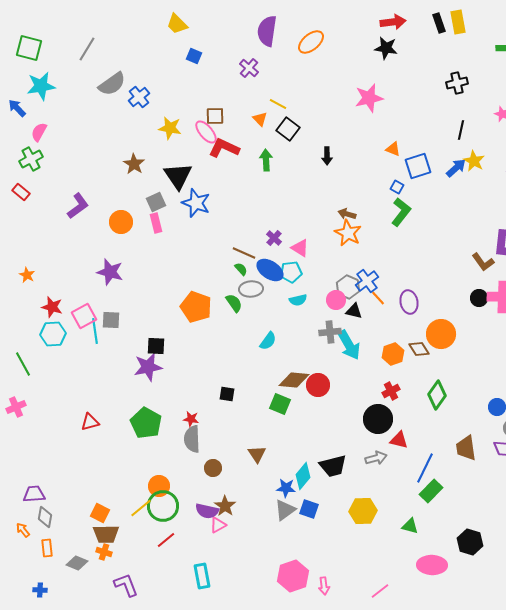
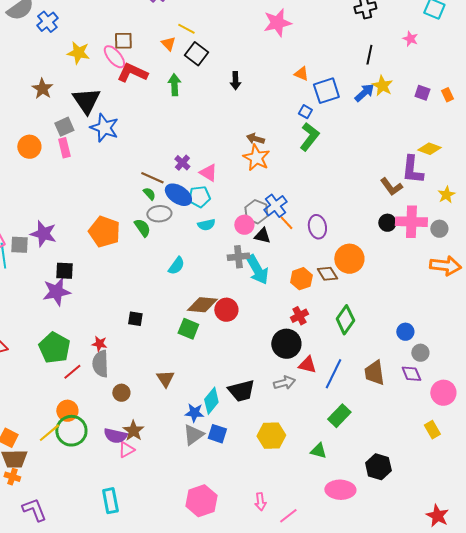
purple star: (110, 272) -> (43, 234), moved
blue line: (425, 468) -> (333, 374), moved
red line: (166, 540) -> (72, 372), moved
pink arrow: (324, 586) -> (260, 502), moved

